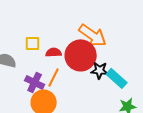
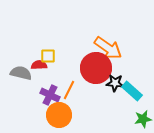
red semicircle: (54, 52) -> (39, 65), moved

